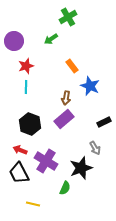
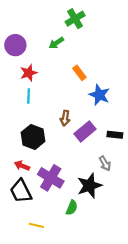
brown arrow: (66, 98) -> (65, 118), moved
purple rectangle: (64, 119) -> (85, 131), moved
black rectangle: (104, 122) -> (115, 135), turned 32

